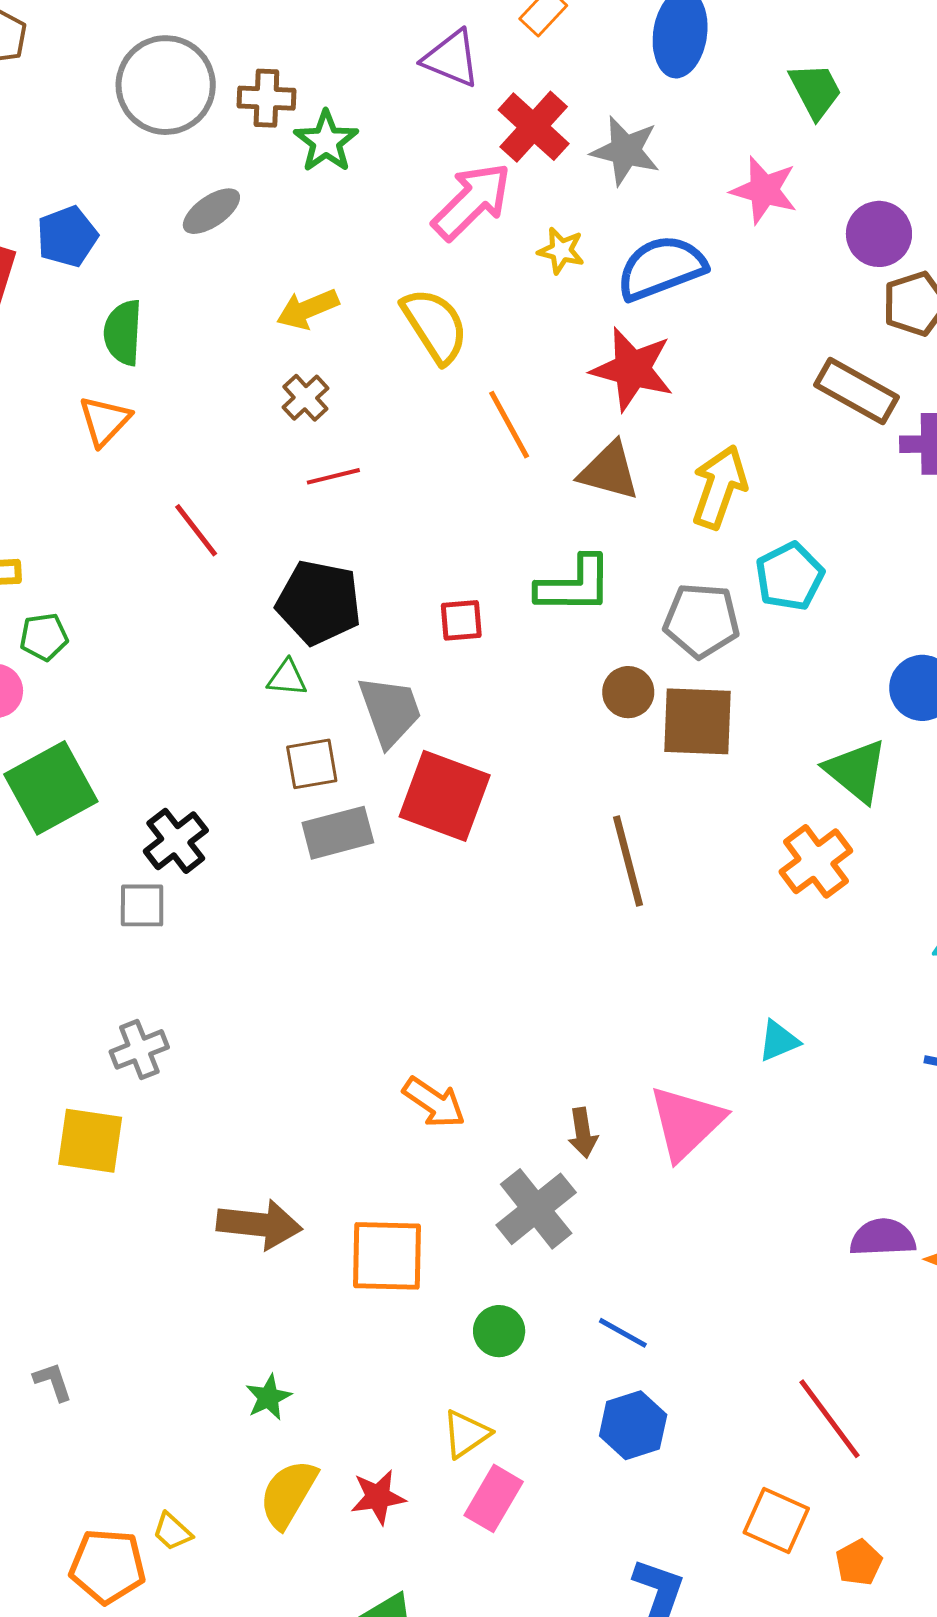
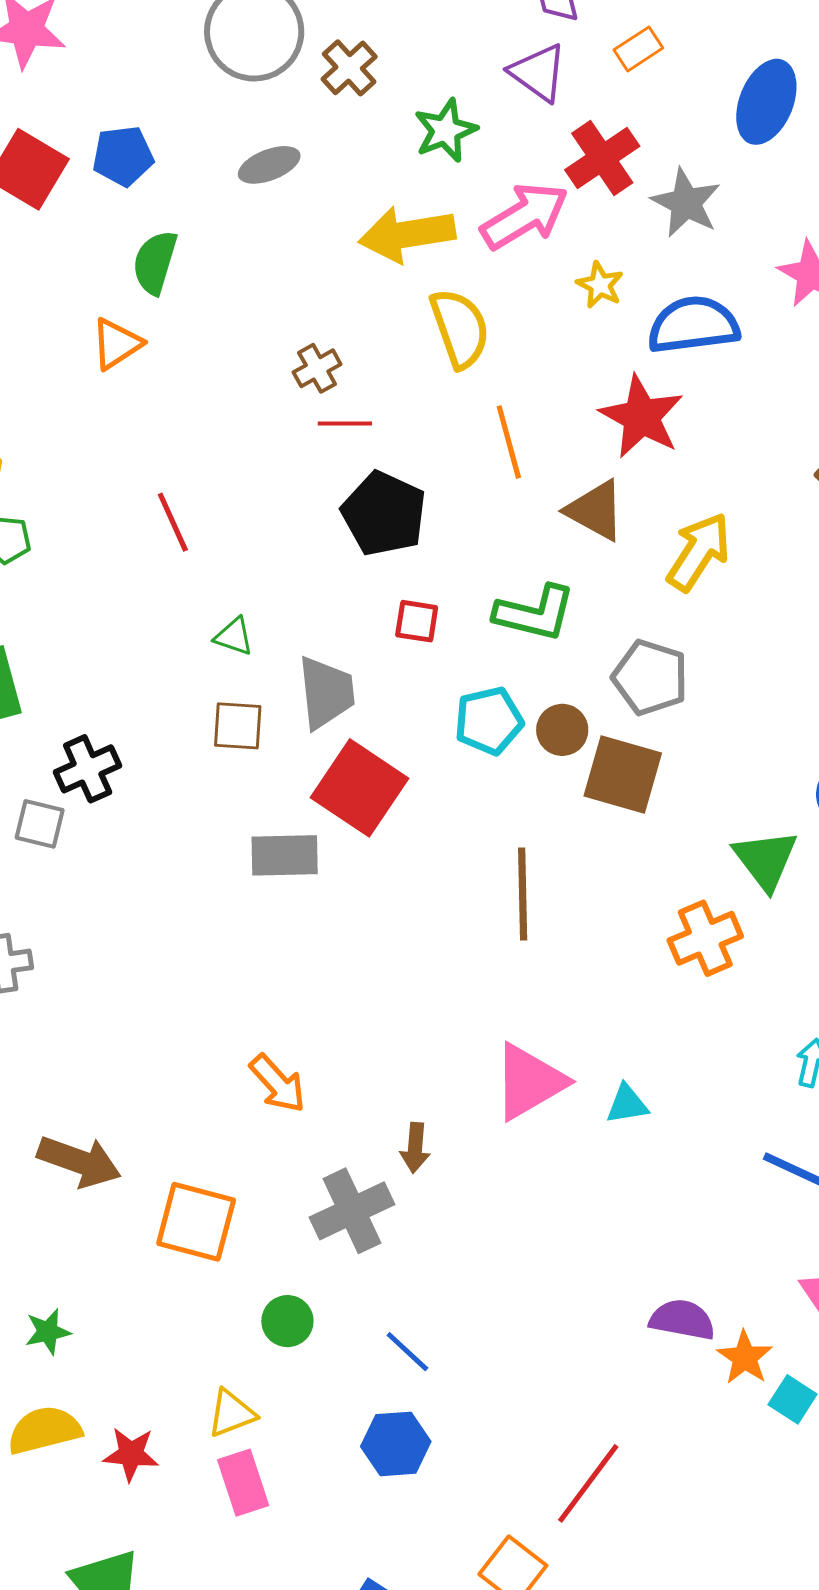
brown cross: (266, 98) -> (349, 68), turned 32
green star: (326, 141) -> (446, 131), moved
yellow arrow: (308, 309) -> (407, 234), moved, size x1.5
red line: (333, 476) -> (345, 424), moved
red line: (196, 530) -> (173, 522), moved
cyan pentagon: (790, 577) -> (489, 721), moved
black pentagon: (319, 602) -> (384, 514), moved
gray rectangle: (338, 833) -> (285, 855), moved
pink triangle: (686, 1122) -> (529, 1082), moved
red line: (829, 1419) -> (588, 1483), turned 60
yellow semicircle: (288, 1494) -> (44, 1430), turned 32
pink rectangle: (494, 1498) -> (243, 1483), turned -62

